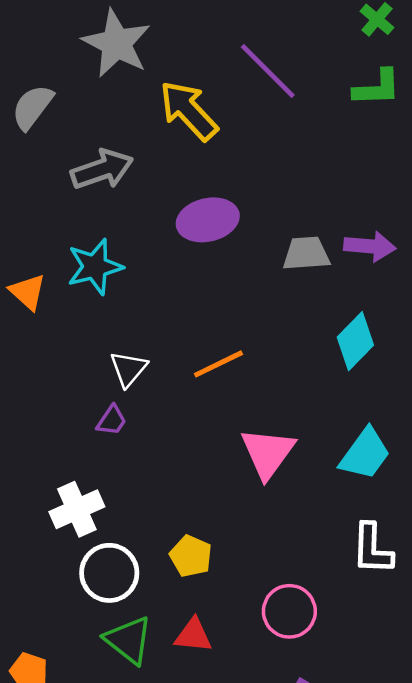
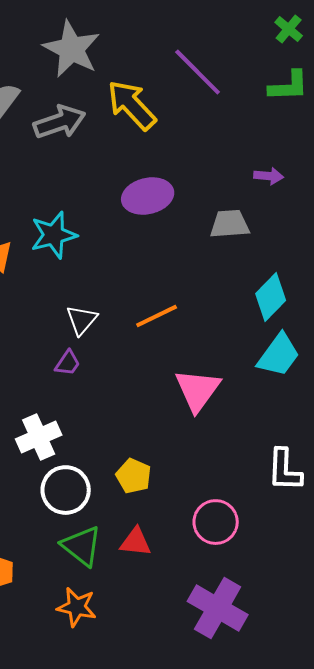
gray arrow: (102, 169) -> (60, 122), moved
purple arrow: (370, 246) -> (269, 176), moved, size x0.7
cyan trapezoid: (365, 454) -> (279, 355), moved

